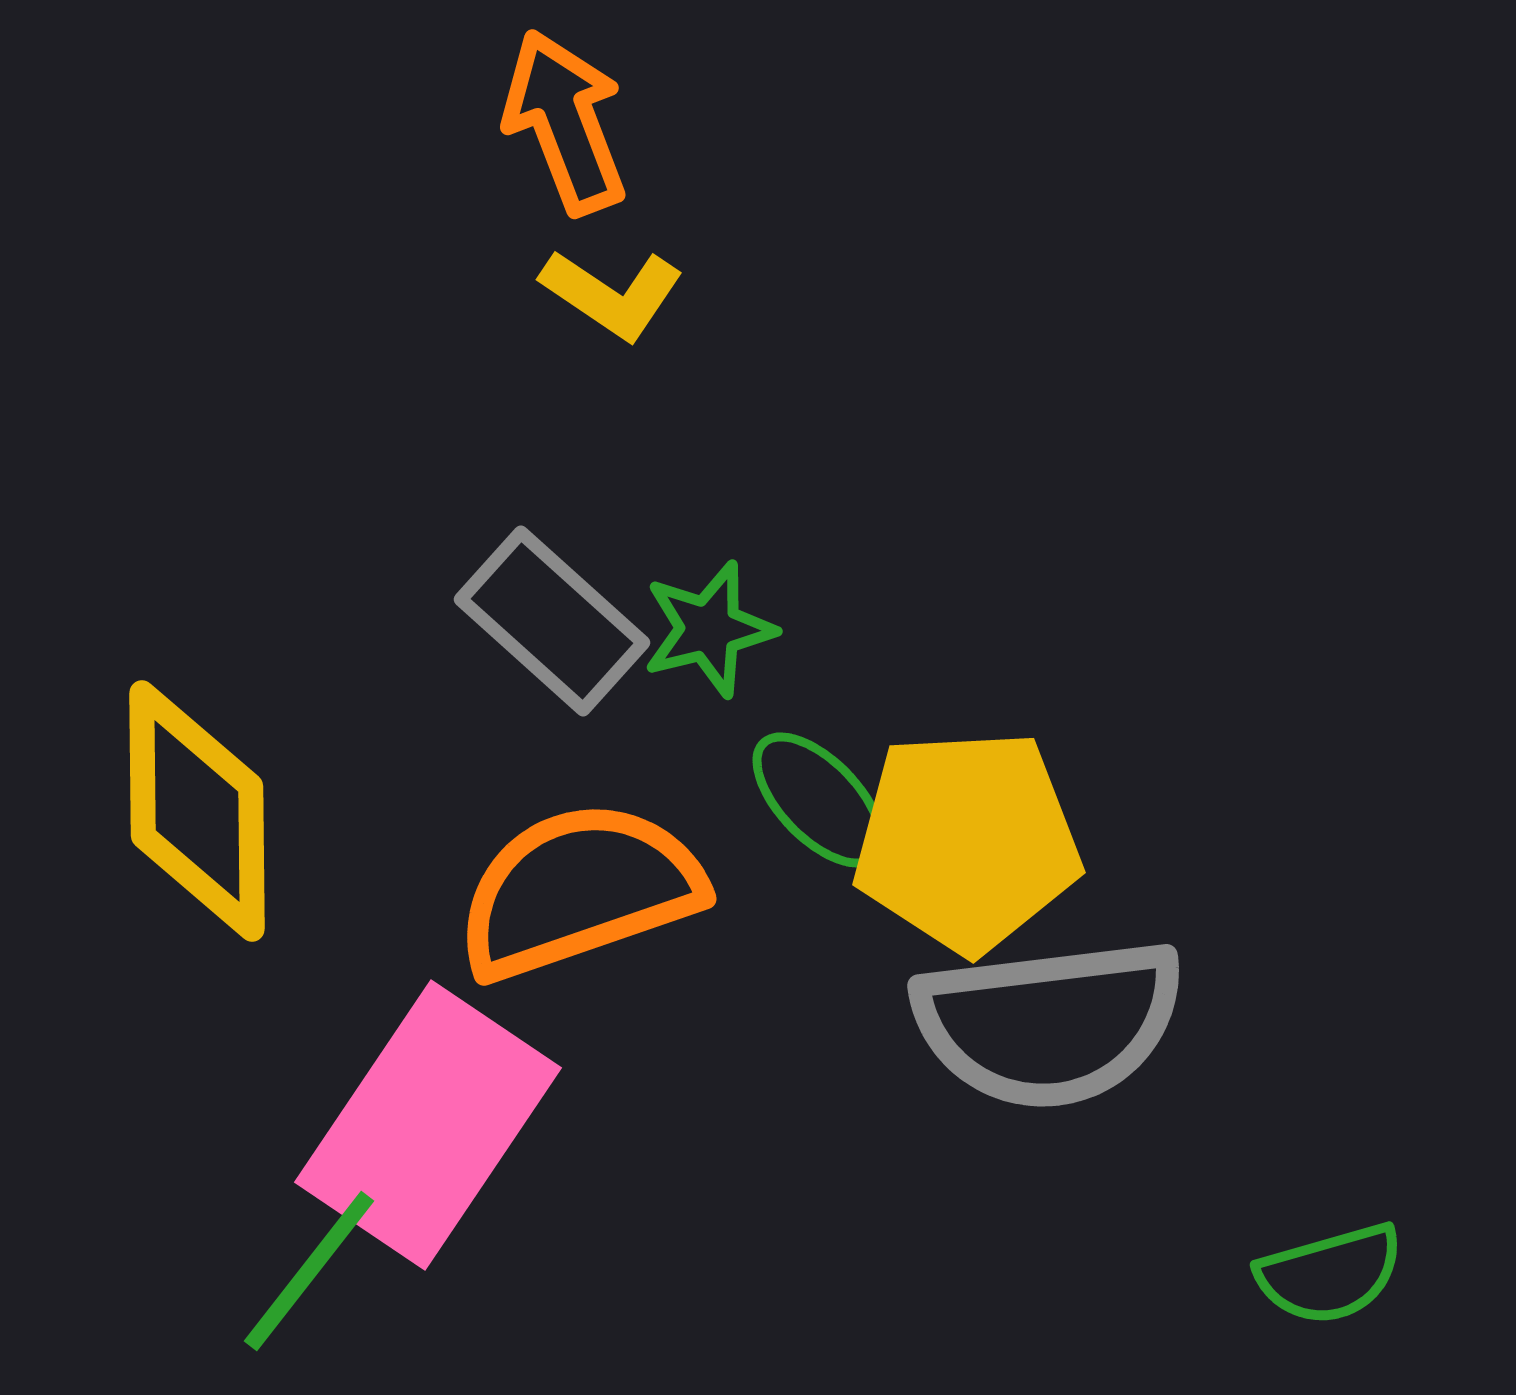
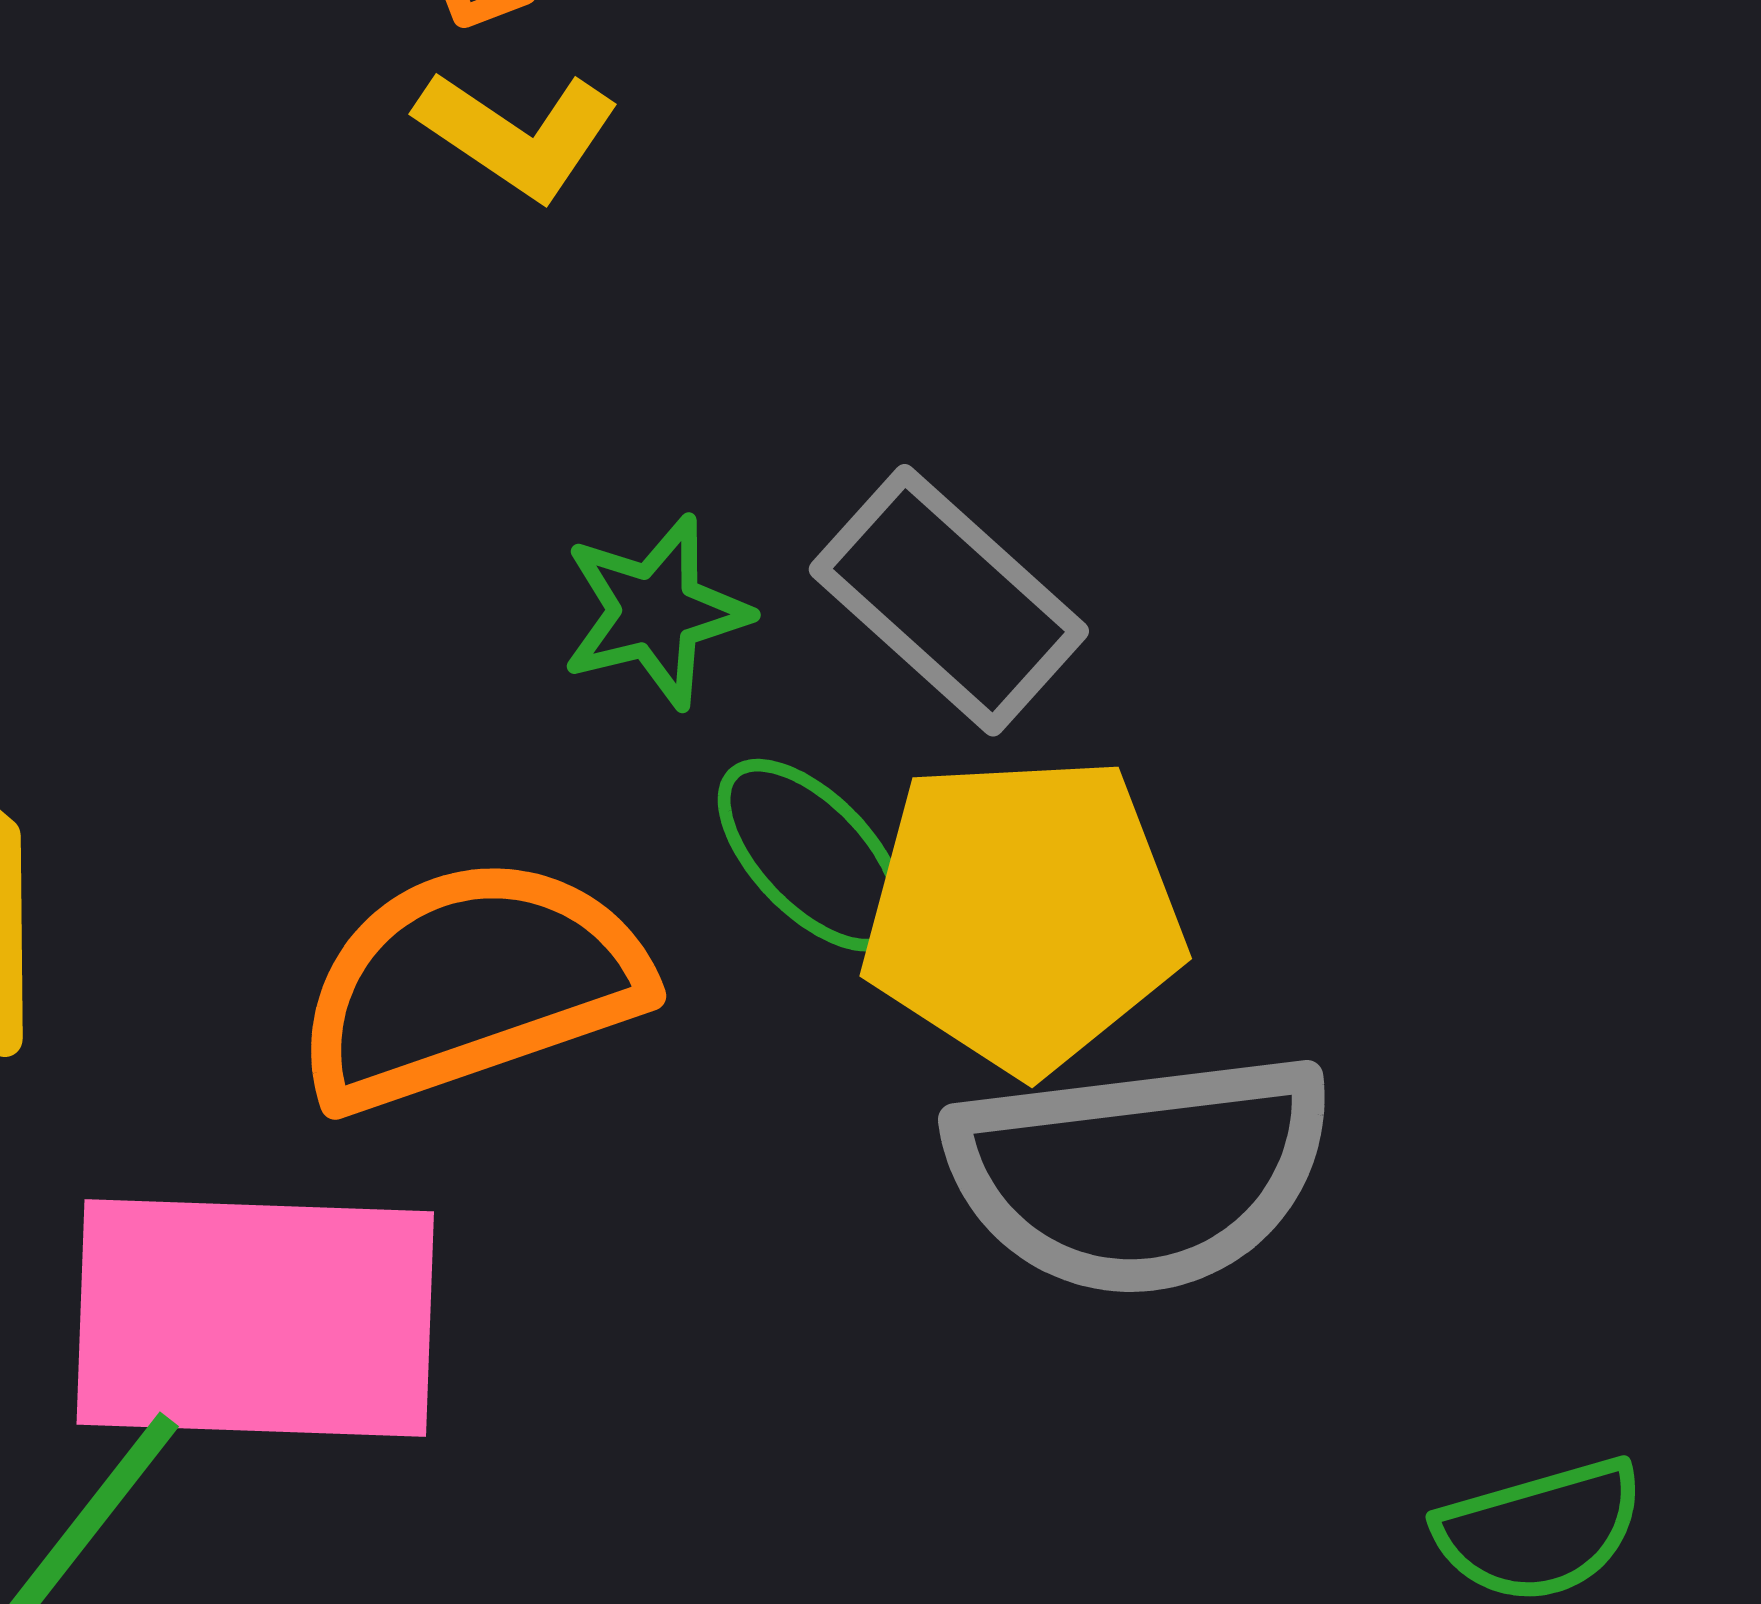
gray rectangle: (552, 621) -> (949, 600), moved
pink rectangle: (428, 1125) -> (255, 1318), turned 58

